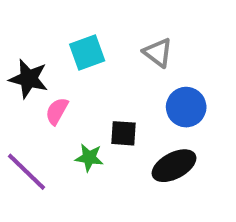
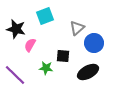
gray triangle: (158, 53) -> (77, 28), moved, turned 42

